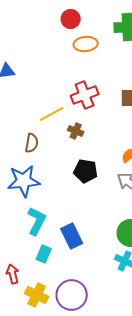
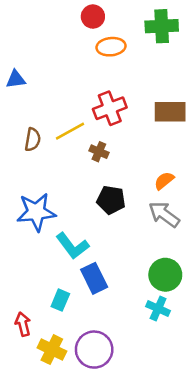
brown semicircle: (32, 143) -> (33, 140), moved
cyan L-shape: (37, 221) -> (72, 246), moved, turned 116

